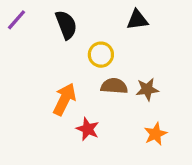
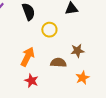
brown semicircle: (114, 86) -> (58, 63), moved
red star: (88, 129) -> (31, 81), moved

